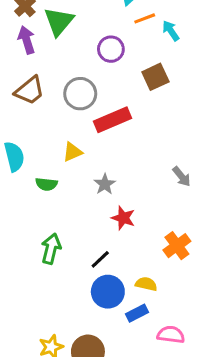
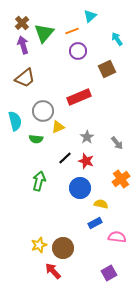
orange line: (145, 18) -> (72, 31), moved
gray circle: (80, 94) -> (43, 111), moved
yellow triangle: (73, 152) -> (58, 127), moved
gray arrow: (182, 177) -> (117, 143), moved
gray star: (105, 184) -> (87, 137), moved
black line: (100, 259) -> (65, 158), moved
blue circle: (108, 292) -> (80, 188), moved

